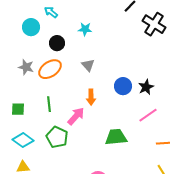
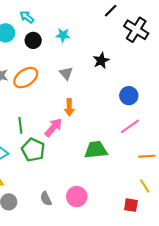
black circle: (57, 43) -> (33, 40), moved
blue circle: (123, 86) -> (129, 96), moved
black star: (146, 87) -> (101, 61), moved
green line: (49, 104) -> (20, 125), moved

